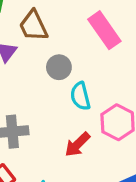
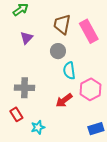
brown trapezoid: (33, 26) -> (62, 24), moved, turned 30

